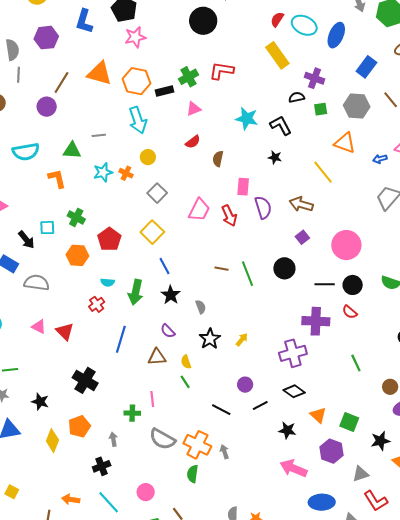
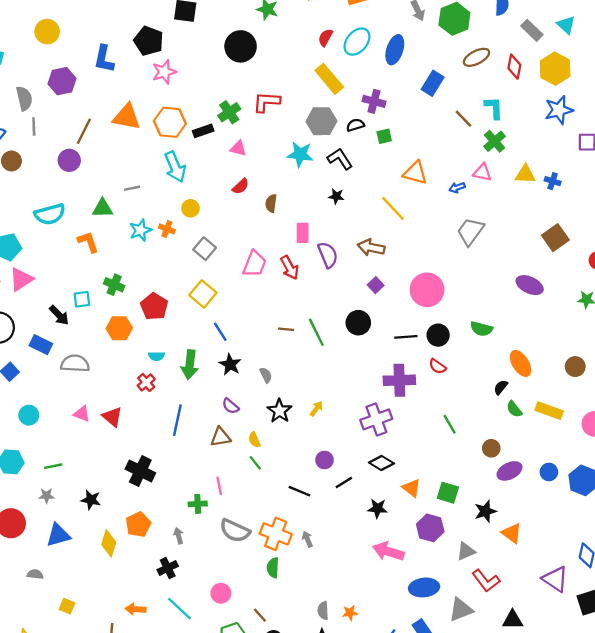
cyan ellipse: (304, 25) -> (357, 42), turned -70
gray hexagon: (357, 106) -> (321, 121), moved
pink triangle: (194, 109) -> (238, 148), turned 42

